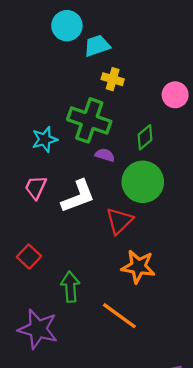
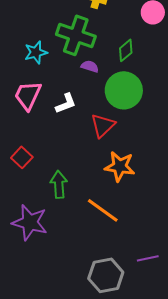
pink trapezoid: (36, 187) -> (28, 95), size x1.4
white L-shape: (78, 196) -> (66, 103), size x0.7

